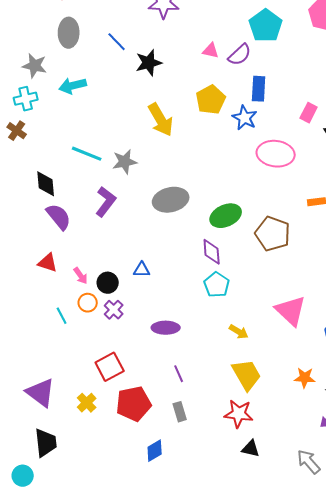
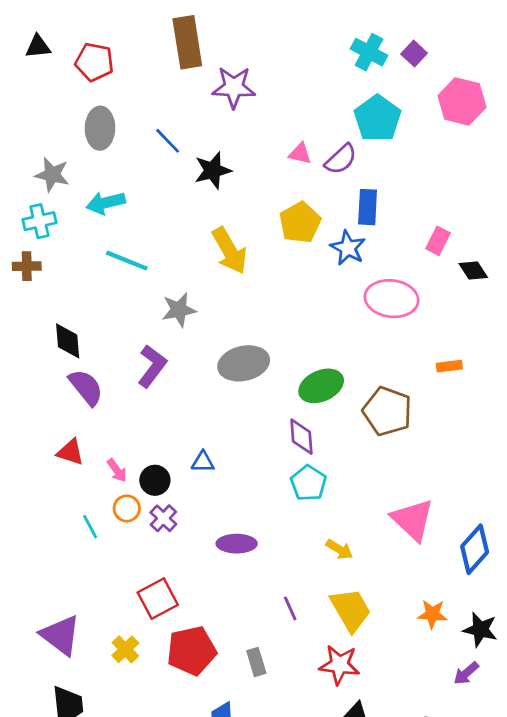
brown cross: (17, 131) -> (27, 266), turned -36
cyan line: (87, 154) -> (127, 261), moved
purple line: (179, 374) -> (290, 608), moved

